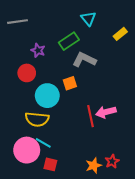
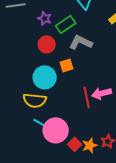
purple star: (38, 50) -> (45, 18), moved
red circle: (27, 73) -> (47, 44), moved
pink circle: (27, 150) -> (56, 130), moved
red square: (50, 164) -> (75, 144), moved, turned 32

